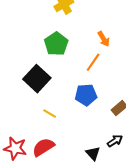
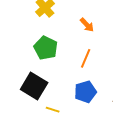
orange arrow: (104, 39) -> (87, 25), moved
yellow line: (50, 113) -> (53, 110), moved

